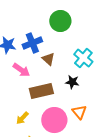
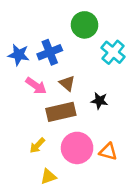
cyan cross: (83, 58) -> (113, 52), moved
brown triangle: (48, 59) -> (67, 83), moved
orange triangle: (79, 112) -> (108, 152), moved, turned -35

